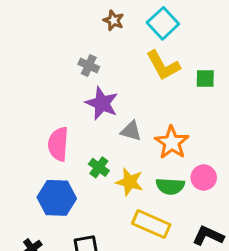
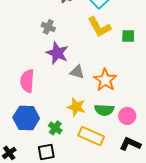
green cross: (99, 167) -> (55, 128), moved
pink circle: (204, 178) -> (127, 116), moved

